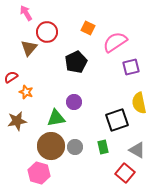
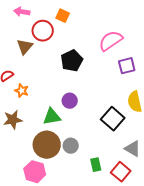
pink arrow: (26, 13) -> (22, 12), turned -49
orange square: (88, 28) -> (63, 16), moved
black square: (117, 120) -> (113, 119), turned -30
green rectangle: (103, 147) -> (96, 165), moved

